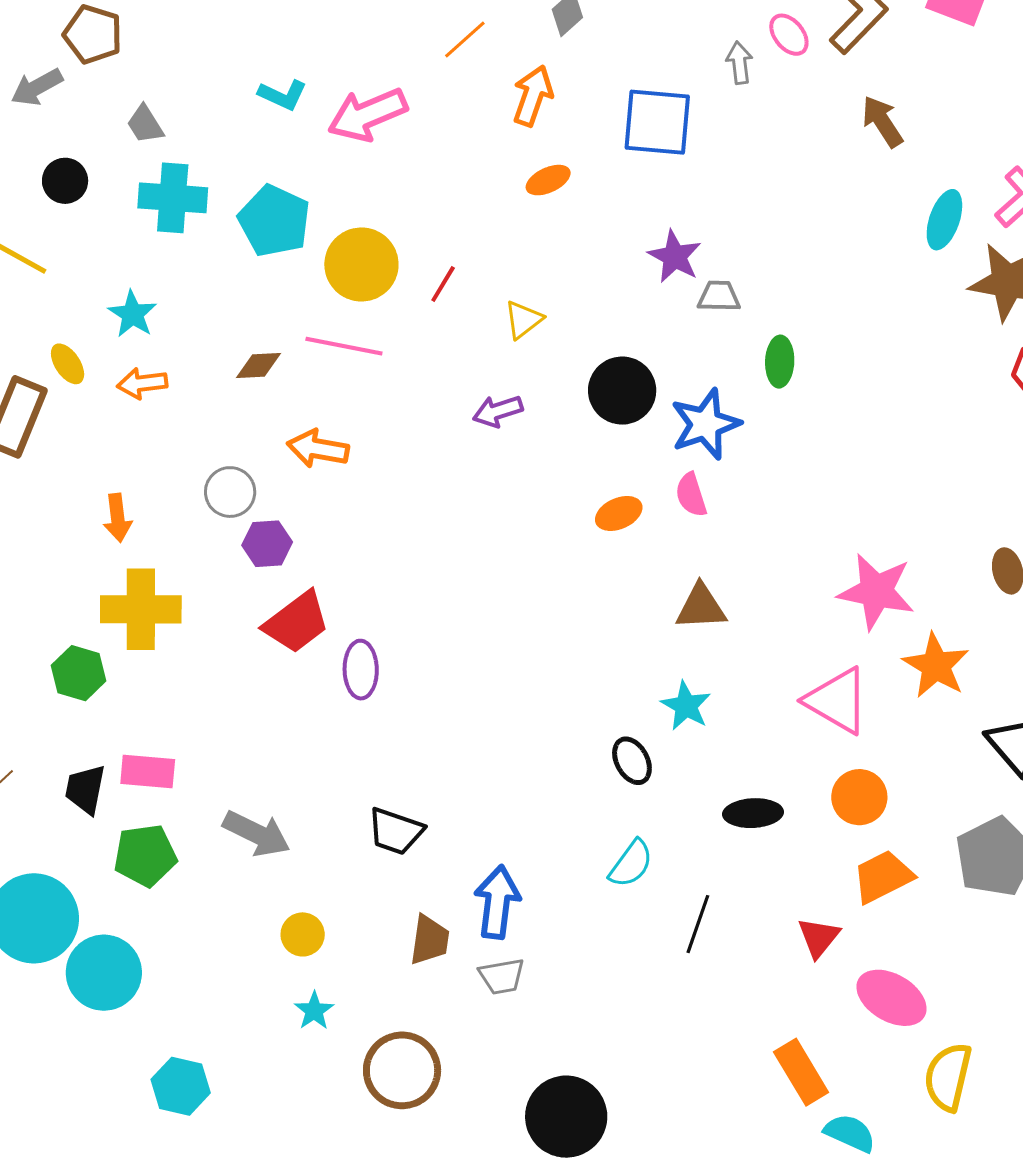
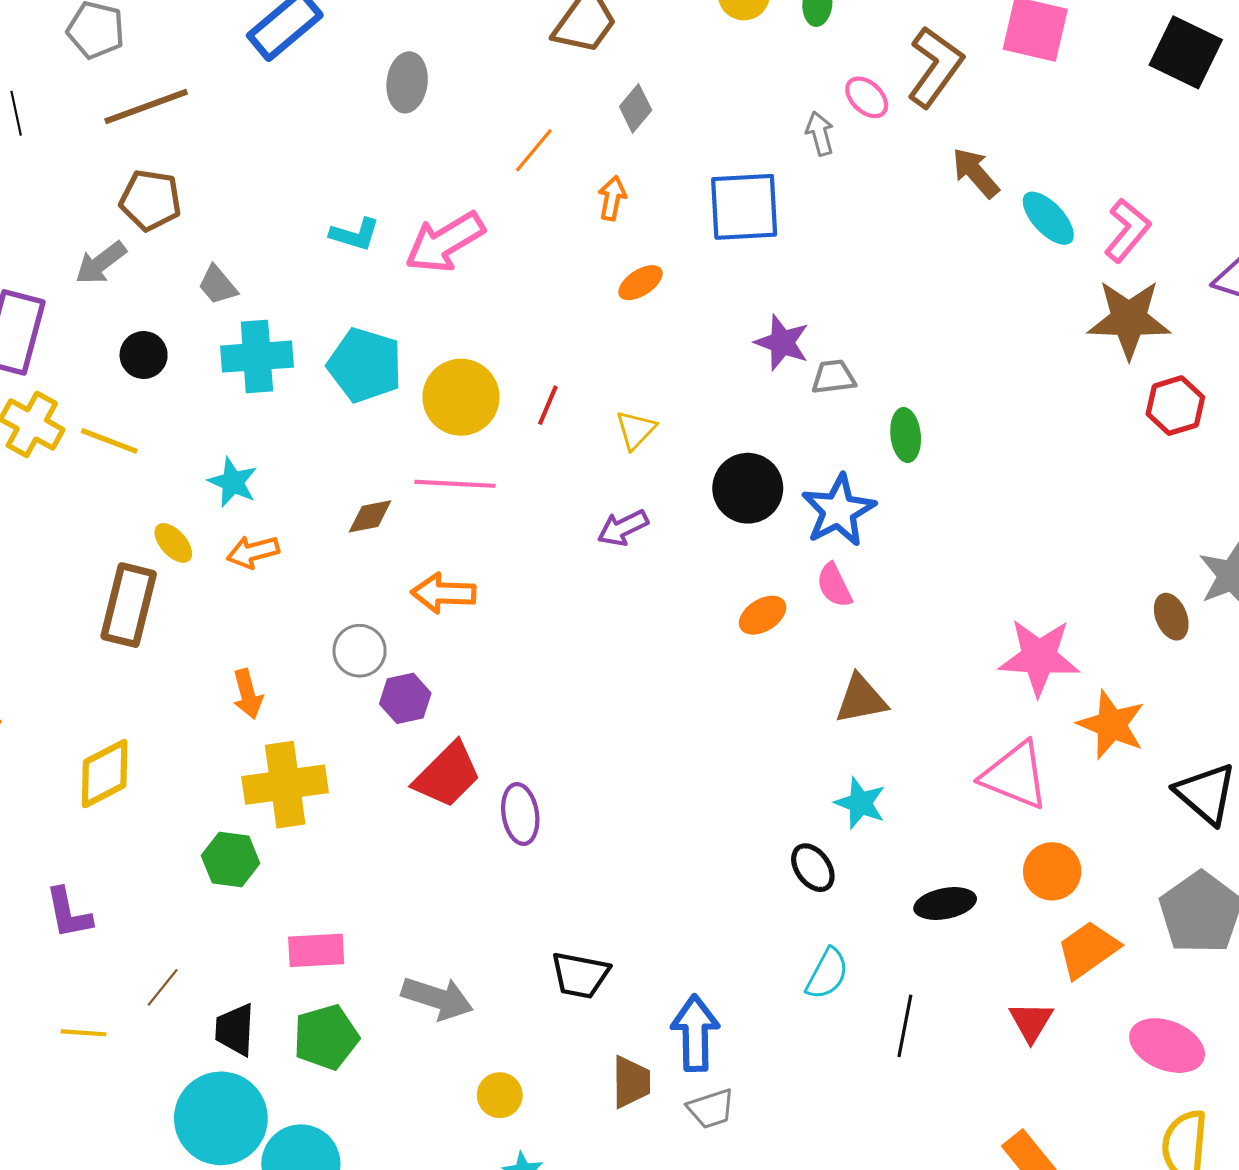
orange arrow: (533, 96) -> (612, 198), size x0.7
cyan ellipse: (944, 220) -> (1048, 218), moved, turned -54
black trapezoid: (85, 789) -> (235, 1030), moved
pink ellipse: (891, 998) -> (1167, 1046), moved

